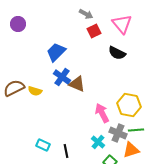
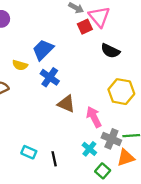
pink triangle: (122, 24) -> (99, 17), moved
brown triangle: (77, 84) -> (66, 104), moved
yellow semicircle: (35, 91) -> (20, 65), moved
yellow hexagon: (129, 105) -> (121, 92), moved

